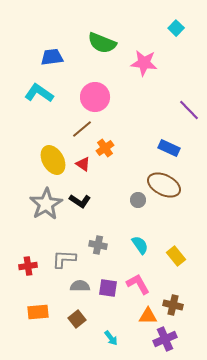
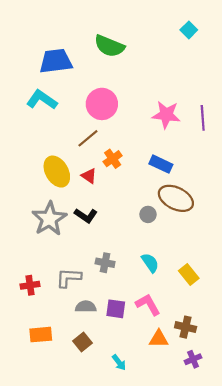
blue trapezoid: (52, 57) -> (56, 61), size x1.4
pink star: (144, 63) -> (166, 115), moved
purple line: (189, 110) -> (203, 118), turned 40
blue rectangle: (169, 148) -> (161, 164), moved
purple cross: (165, 339) -> (193, 359), moved, size x0.7

